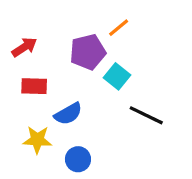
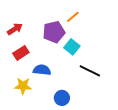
red rectangle: (34, 86) -> (21, 53), turned -35
blue semicircle: (68, 114) -> (42, 70), turned -144
blue circle: (78, 159) -> (62, 98), moved

